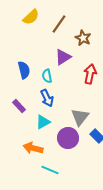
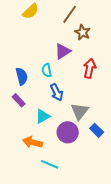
brown line: (59, 24) -> (70, 14), moved
blue semicircle: (24, 70) -> (22, 76), moved
blue arrow: (47, 98) -> (57, 92), moved

